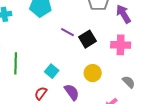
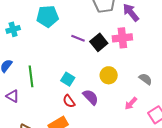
pink cross: (121, 45) -> (122, 38), moved
red semicircle: (41, 93) -> (69, 101), moved, turned -64

